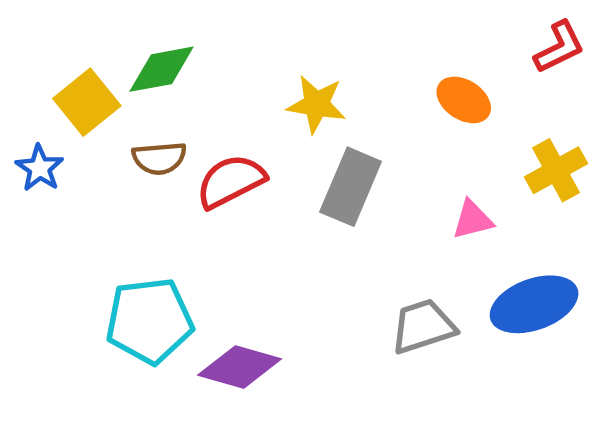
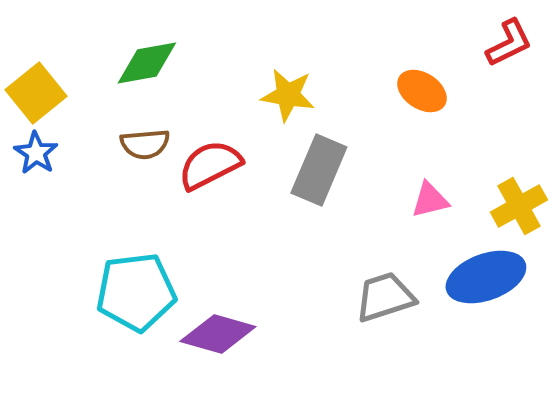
yellow square: (87, 102) -> (36, 93), moved
yellow cross: (556, 170) -> (519, 206), moved

